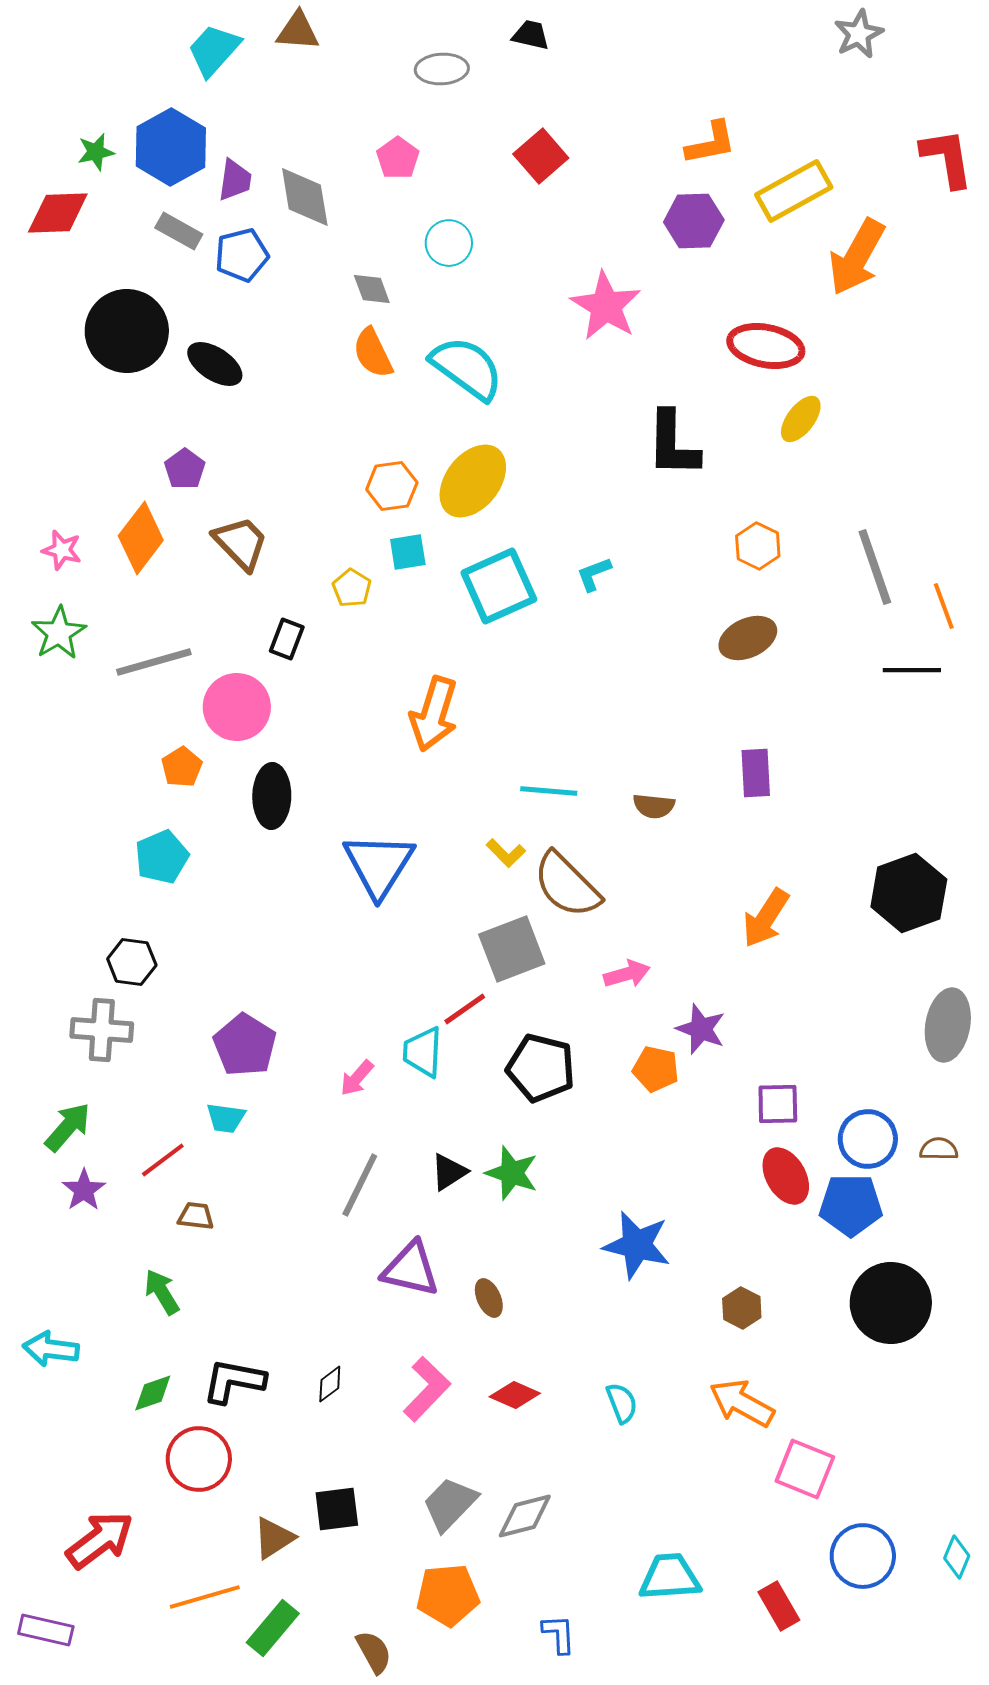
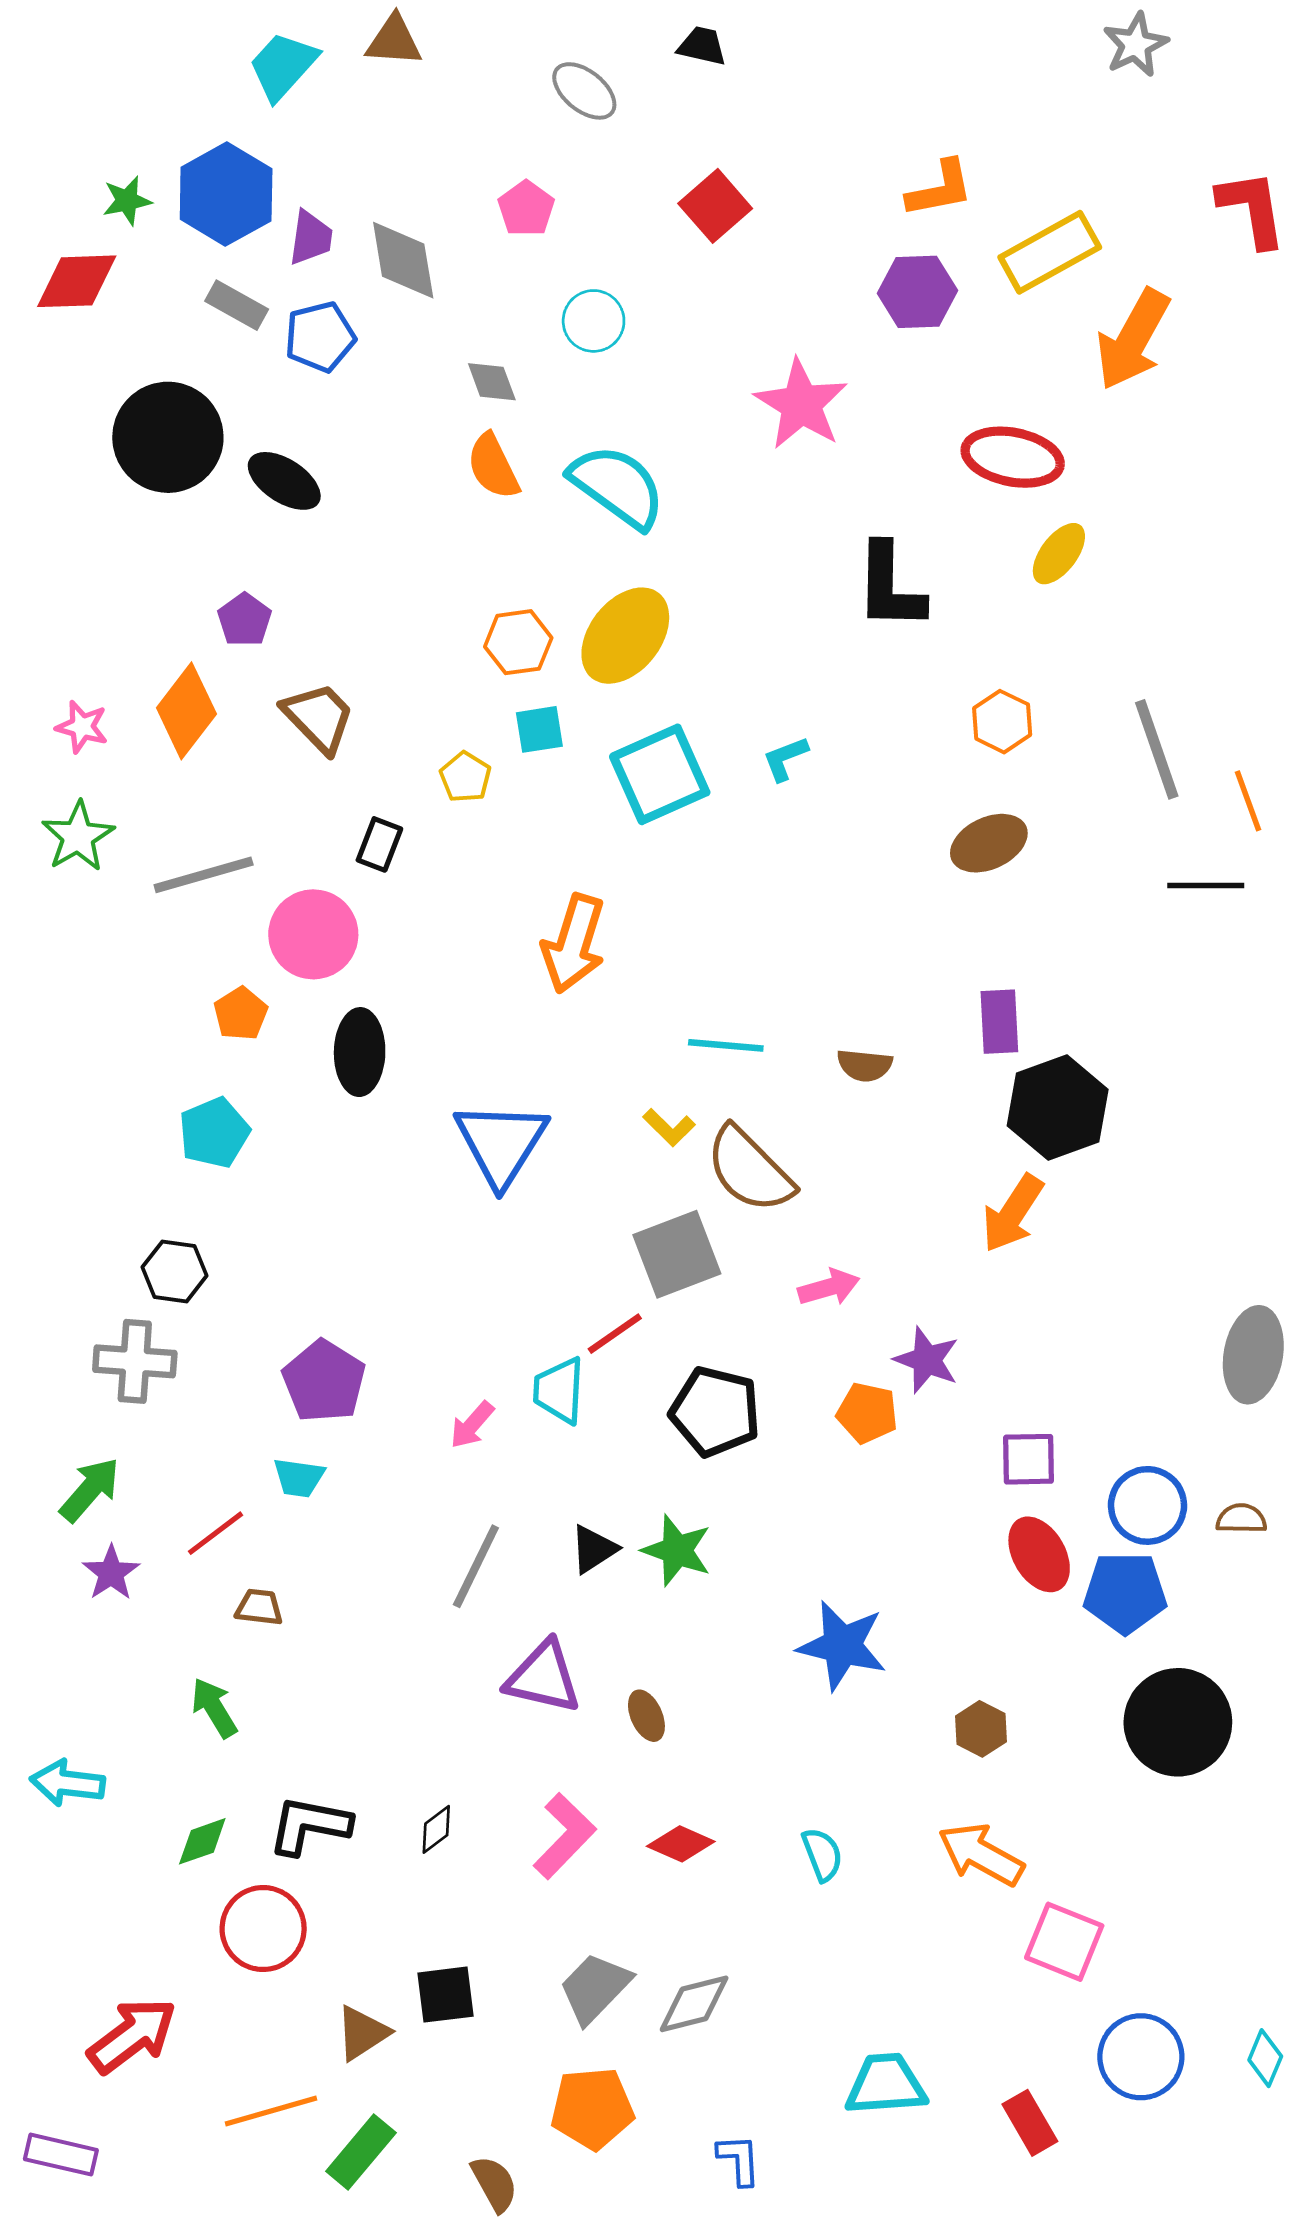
gray ellipse: (442, 69) -> (584, 91), turned 42
black hexagon: (909, 893) -> (1058, 1108), moved

